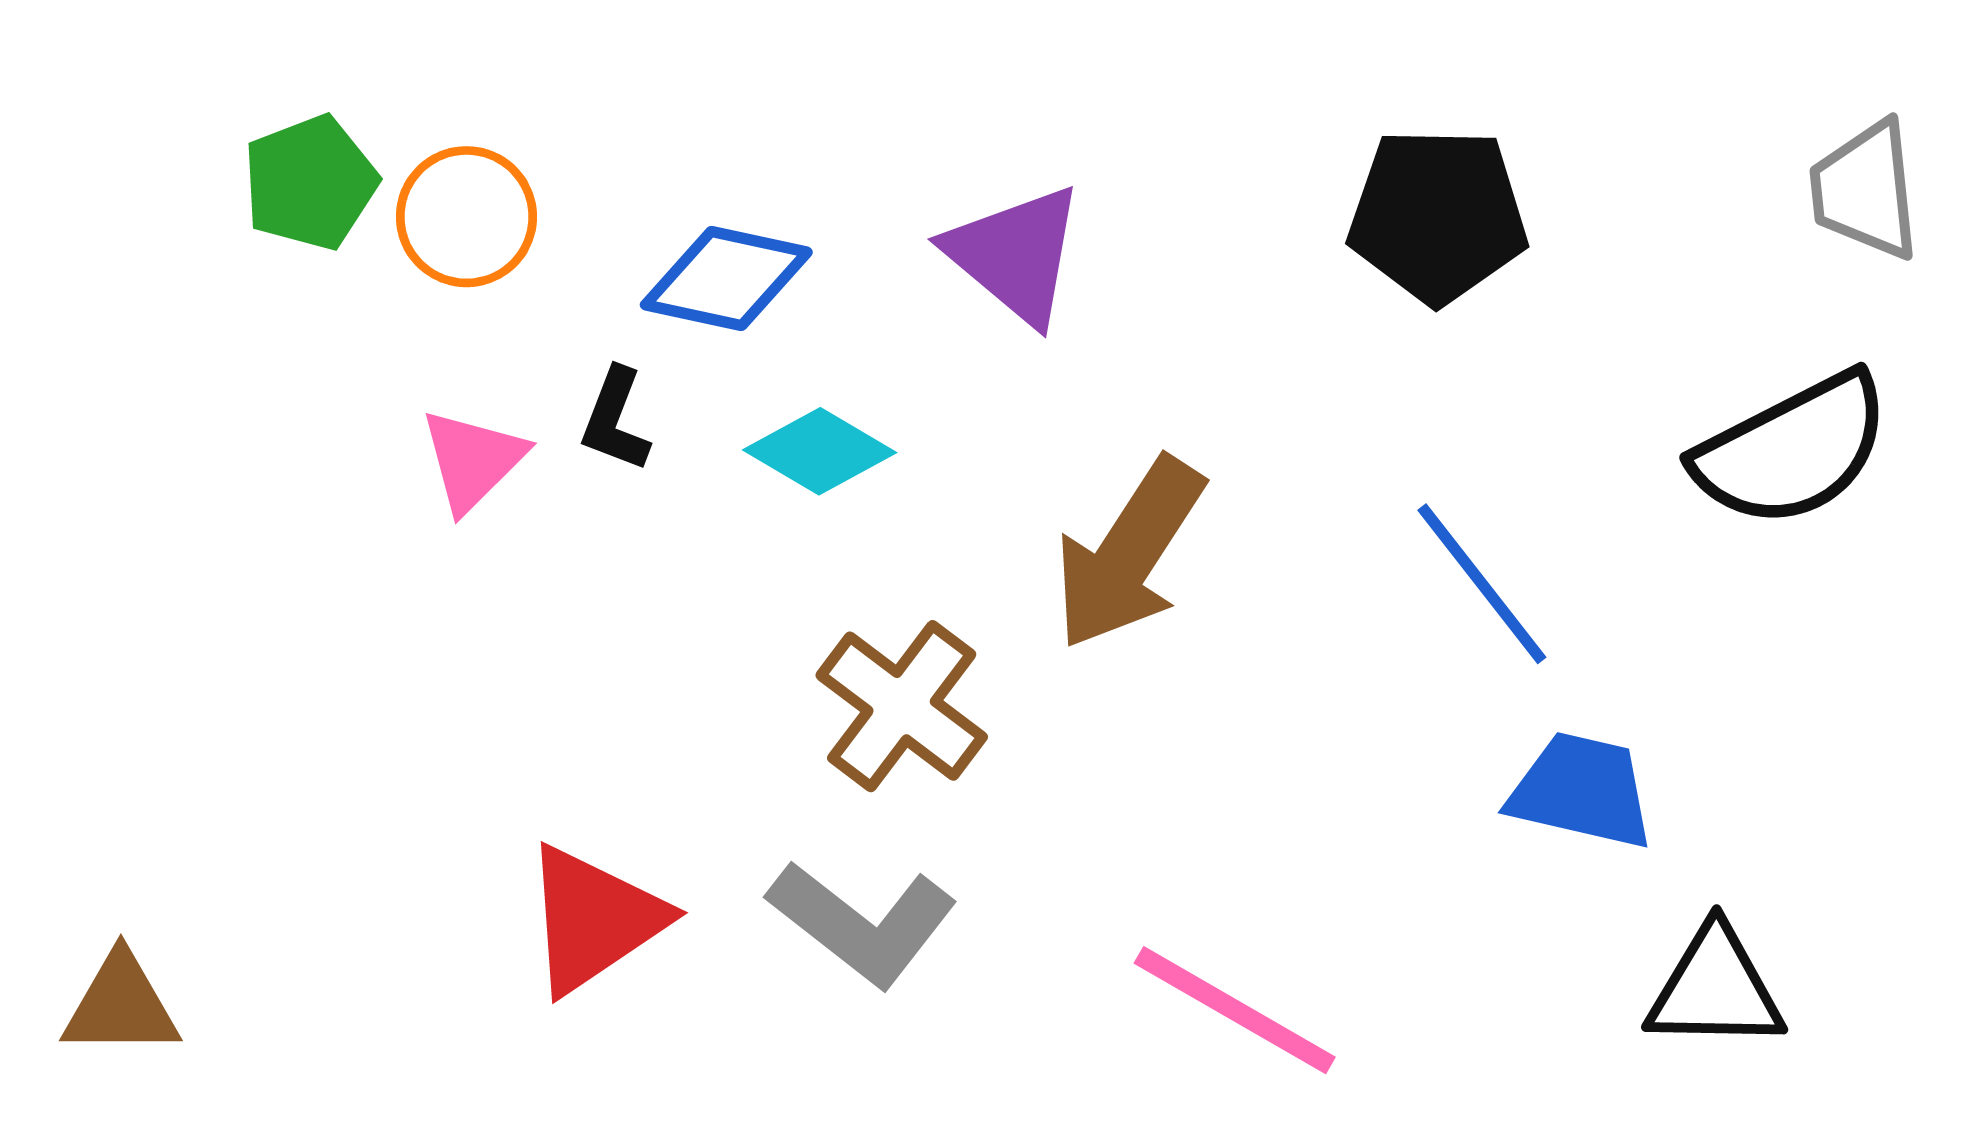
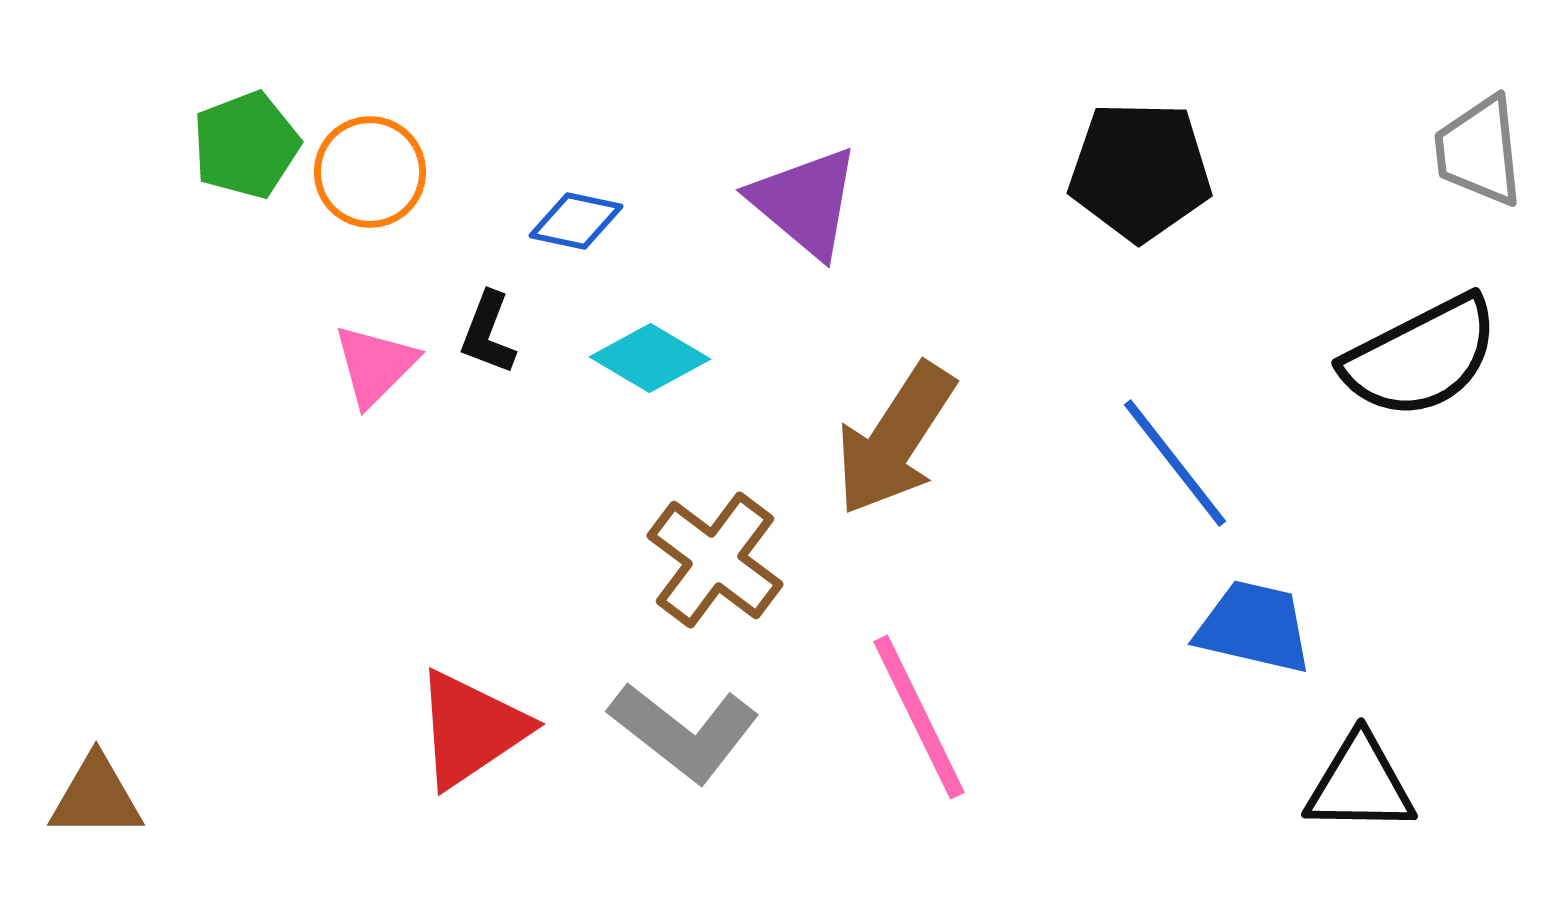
blue diamond: (726, 279) -> (576, 221), size x0.7
pink line: (1235, 1010) -> (919, 717), moved, turned 34

